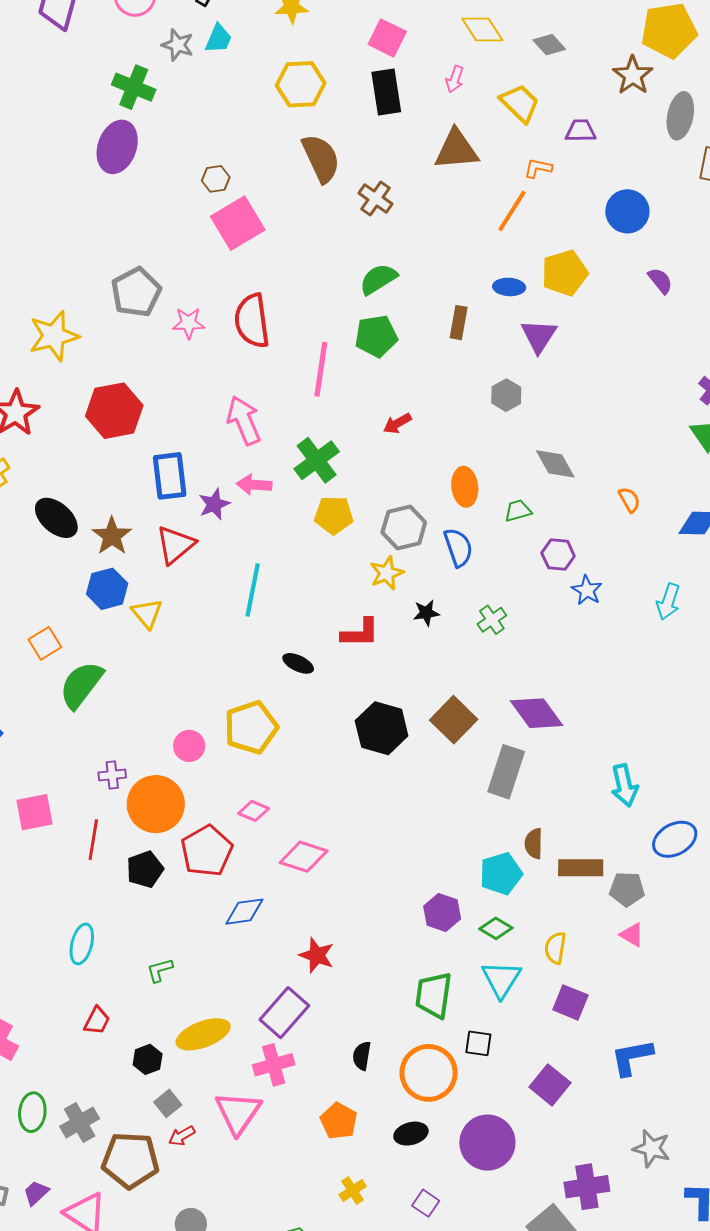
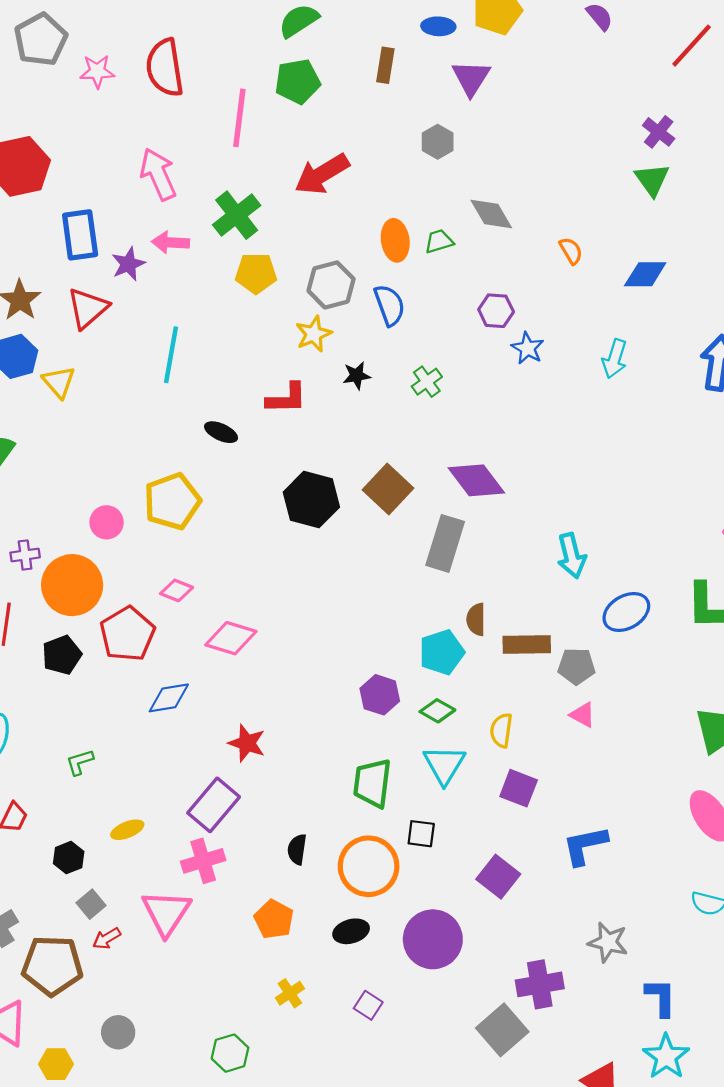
red arrow: (397, 423) -> (322, 174), size x1.8
green trapezoid: (518, 511) -> (439, 241), moved
yellow ellipse: (203, 1034) -> (127, 830), size x0.6

